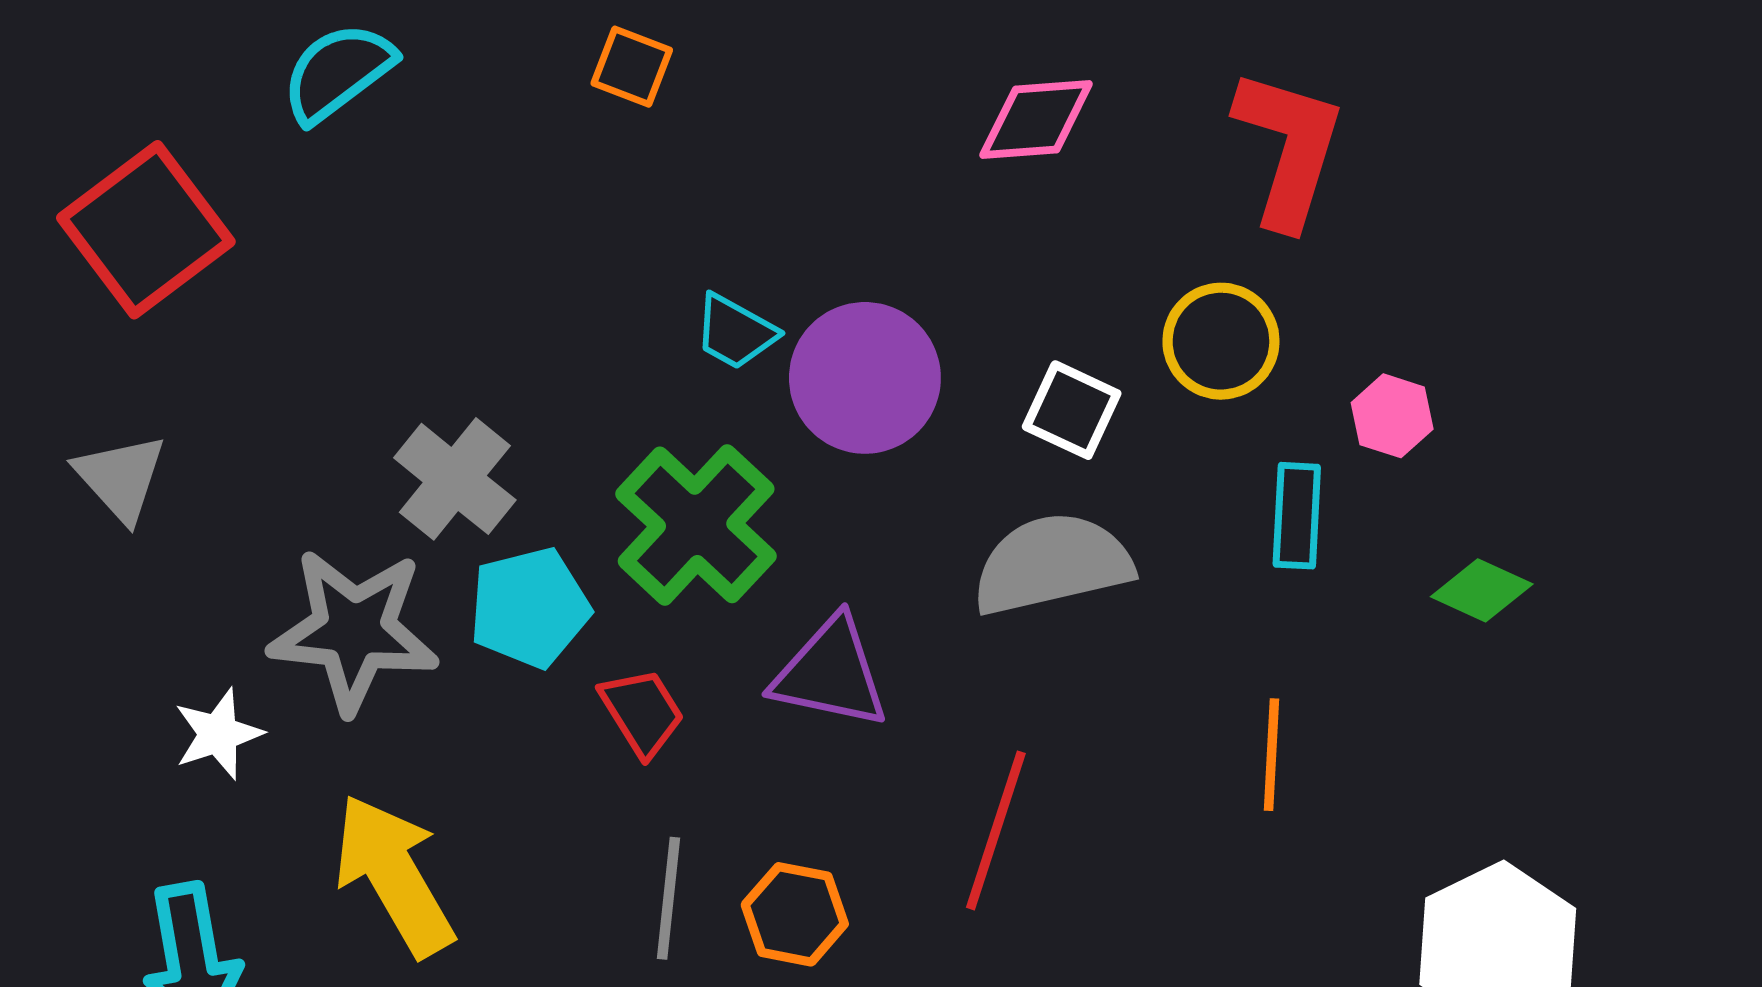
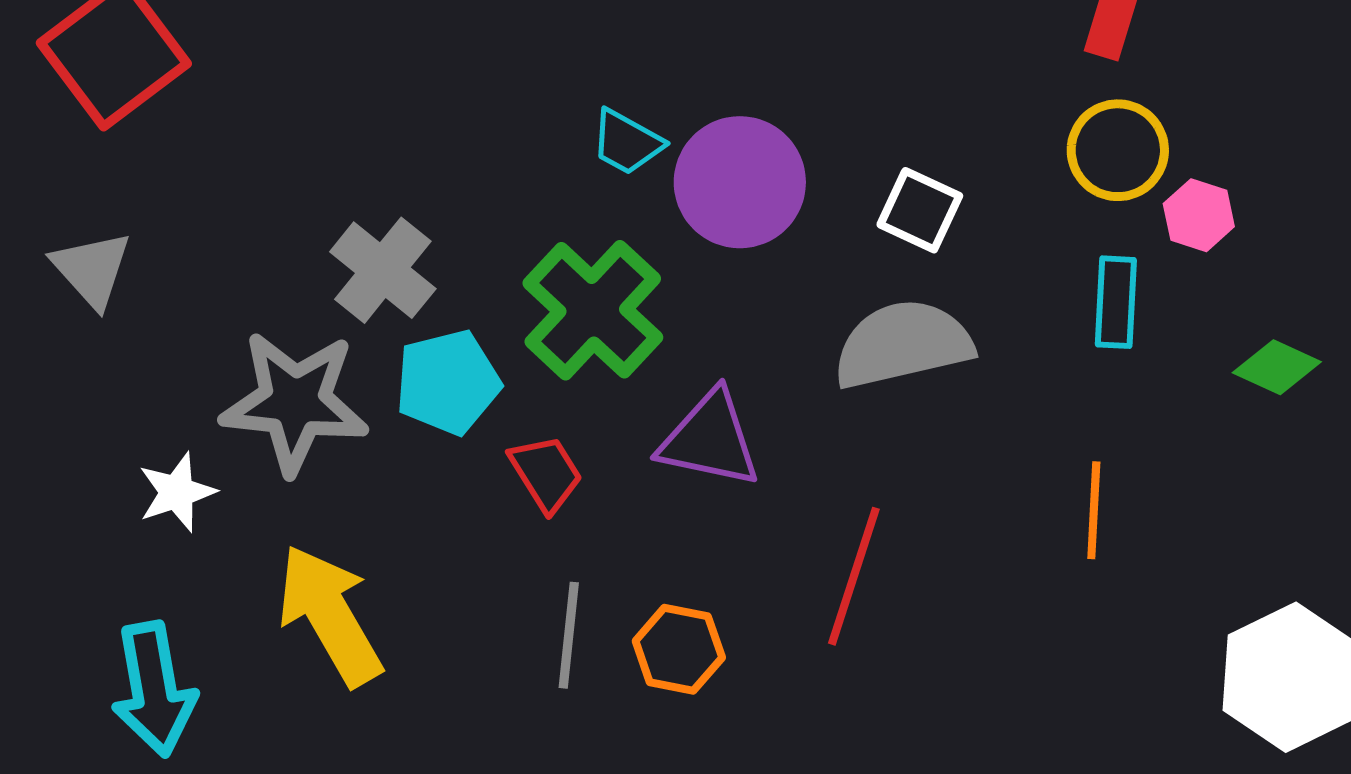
yellow circle: (1221, 341) -> (1118, 150), moved

